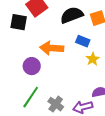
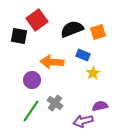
gray cross: (56, 104) -> (55, 103), moved

